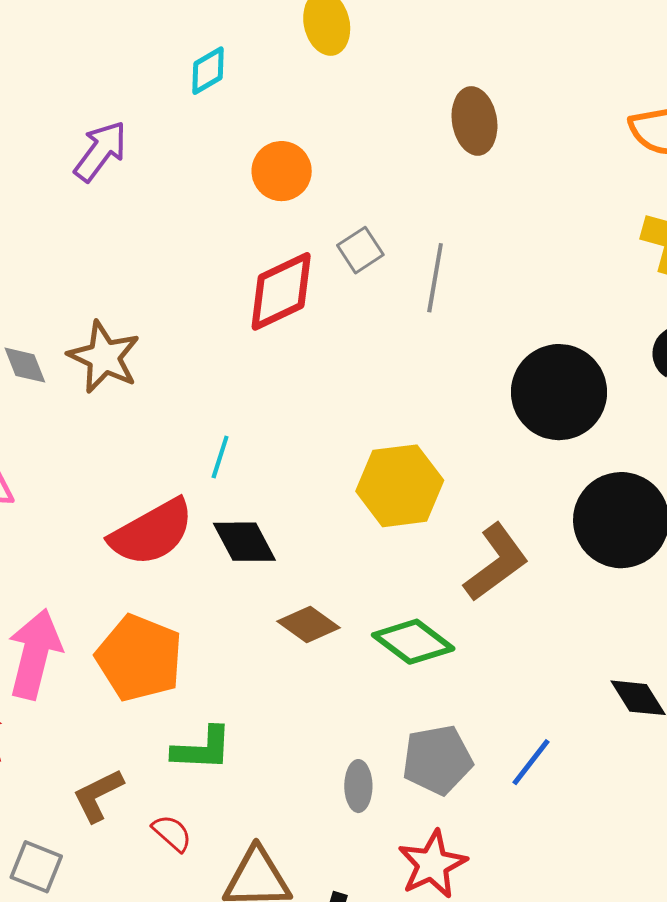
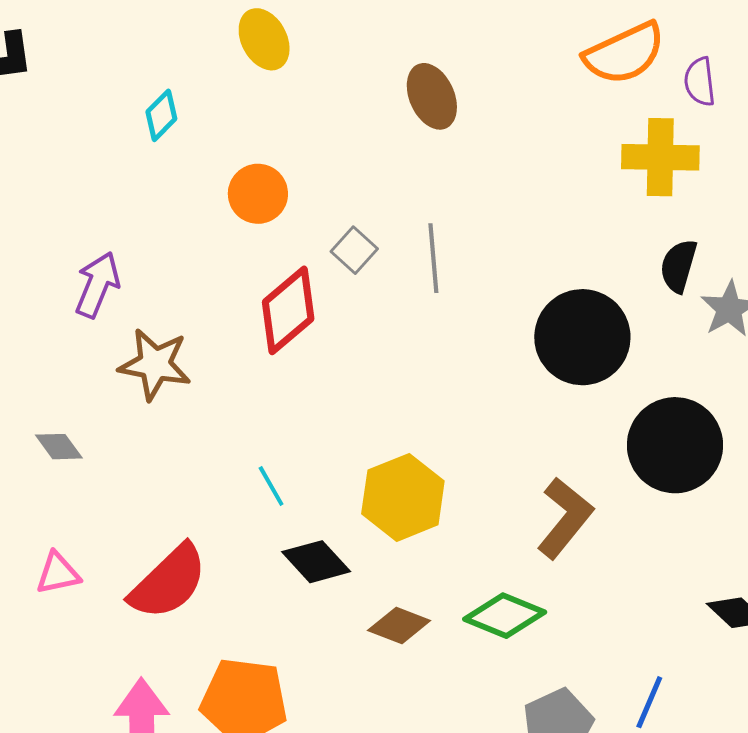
purple arrow: (100, 151) -> (97, 285), moved
brown star: (104, 357) -> (155, 364), moved
cyan line: (220, 457) -> (271, 486), turned -33
yellow hexagon: (400, 486) -> (403, 497), moved
red semicircle: (152, 532) -> (168, 582), moved

